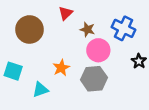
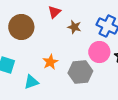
pink circle: (98, 50) -> (99, 52), moved

